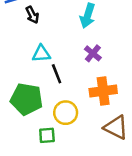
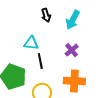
black arrow: (32, 15) -> (46, 15), moved

